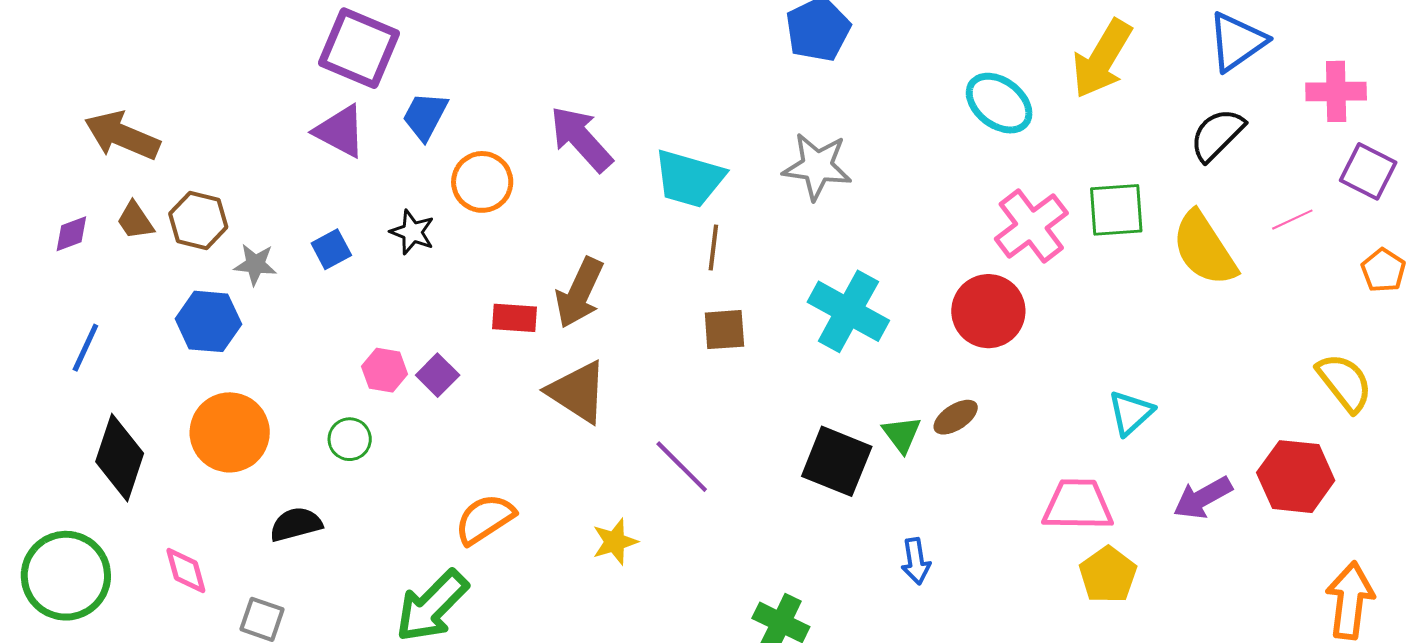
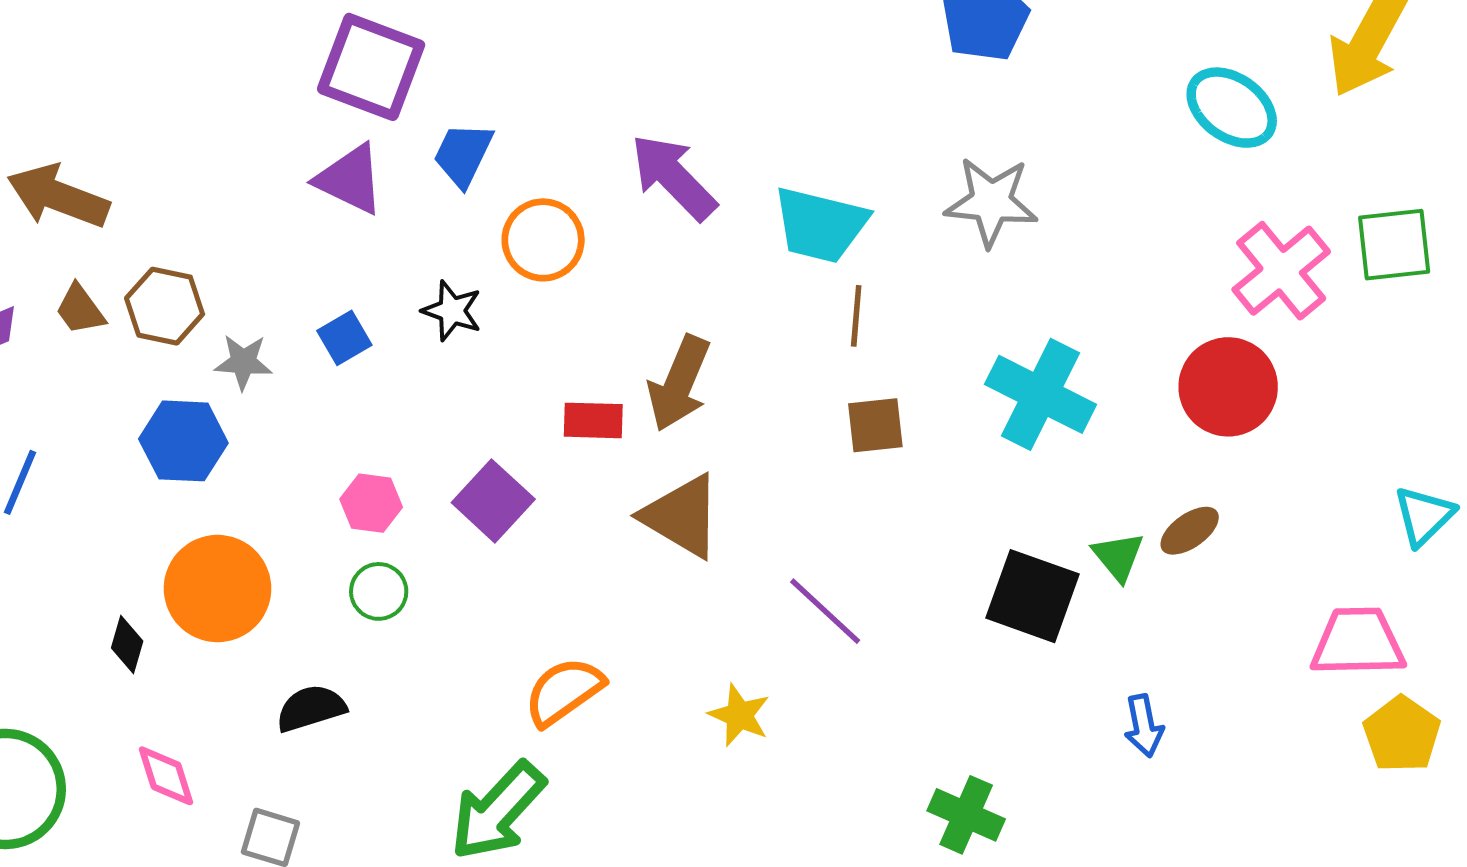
pink hexagon: (385, 370) -> (371, 503), moved
purple square: (438, 375) -> (493, 501), size x1.4
black diamond: (120, 458) -> (127, 645), moved, size x0.5
yellow star: (615, 542) -> (739, 715), turned -30

